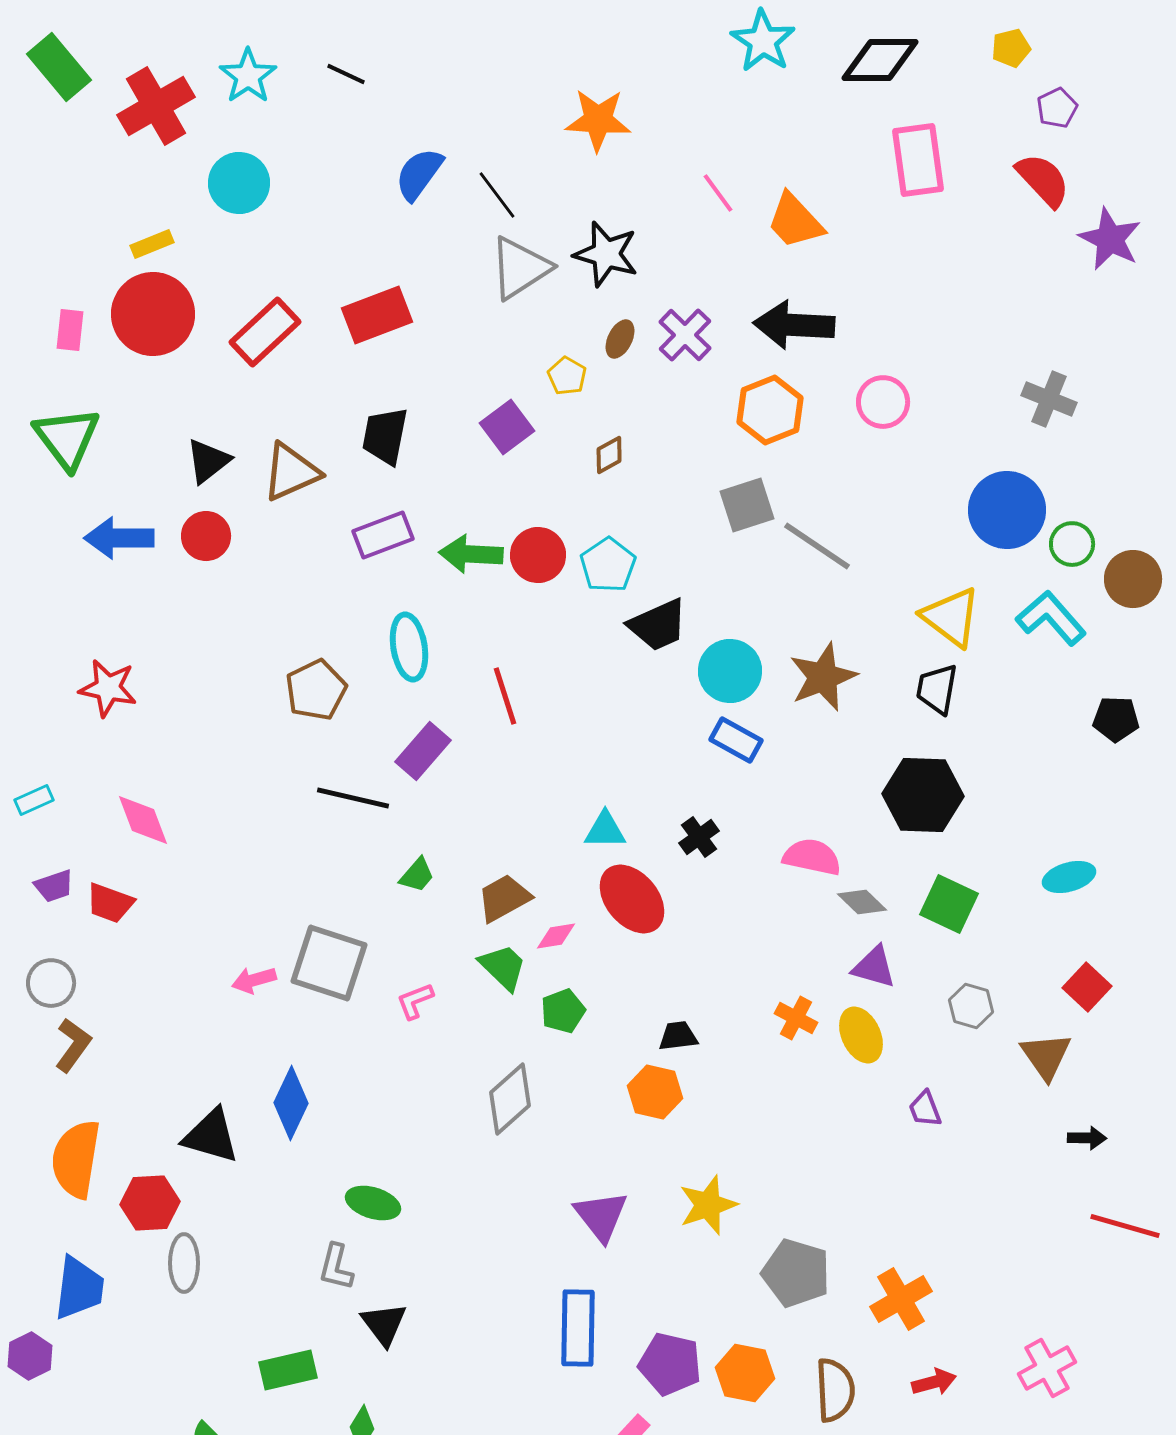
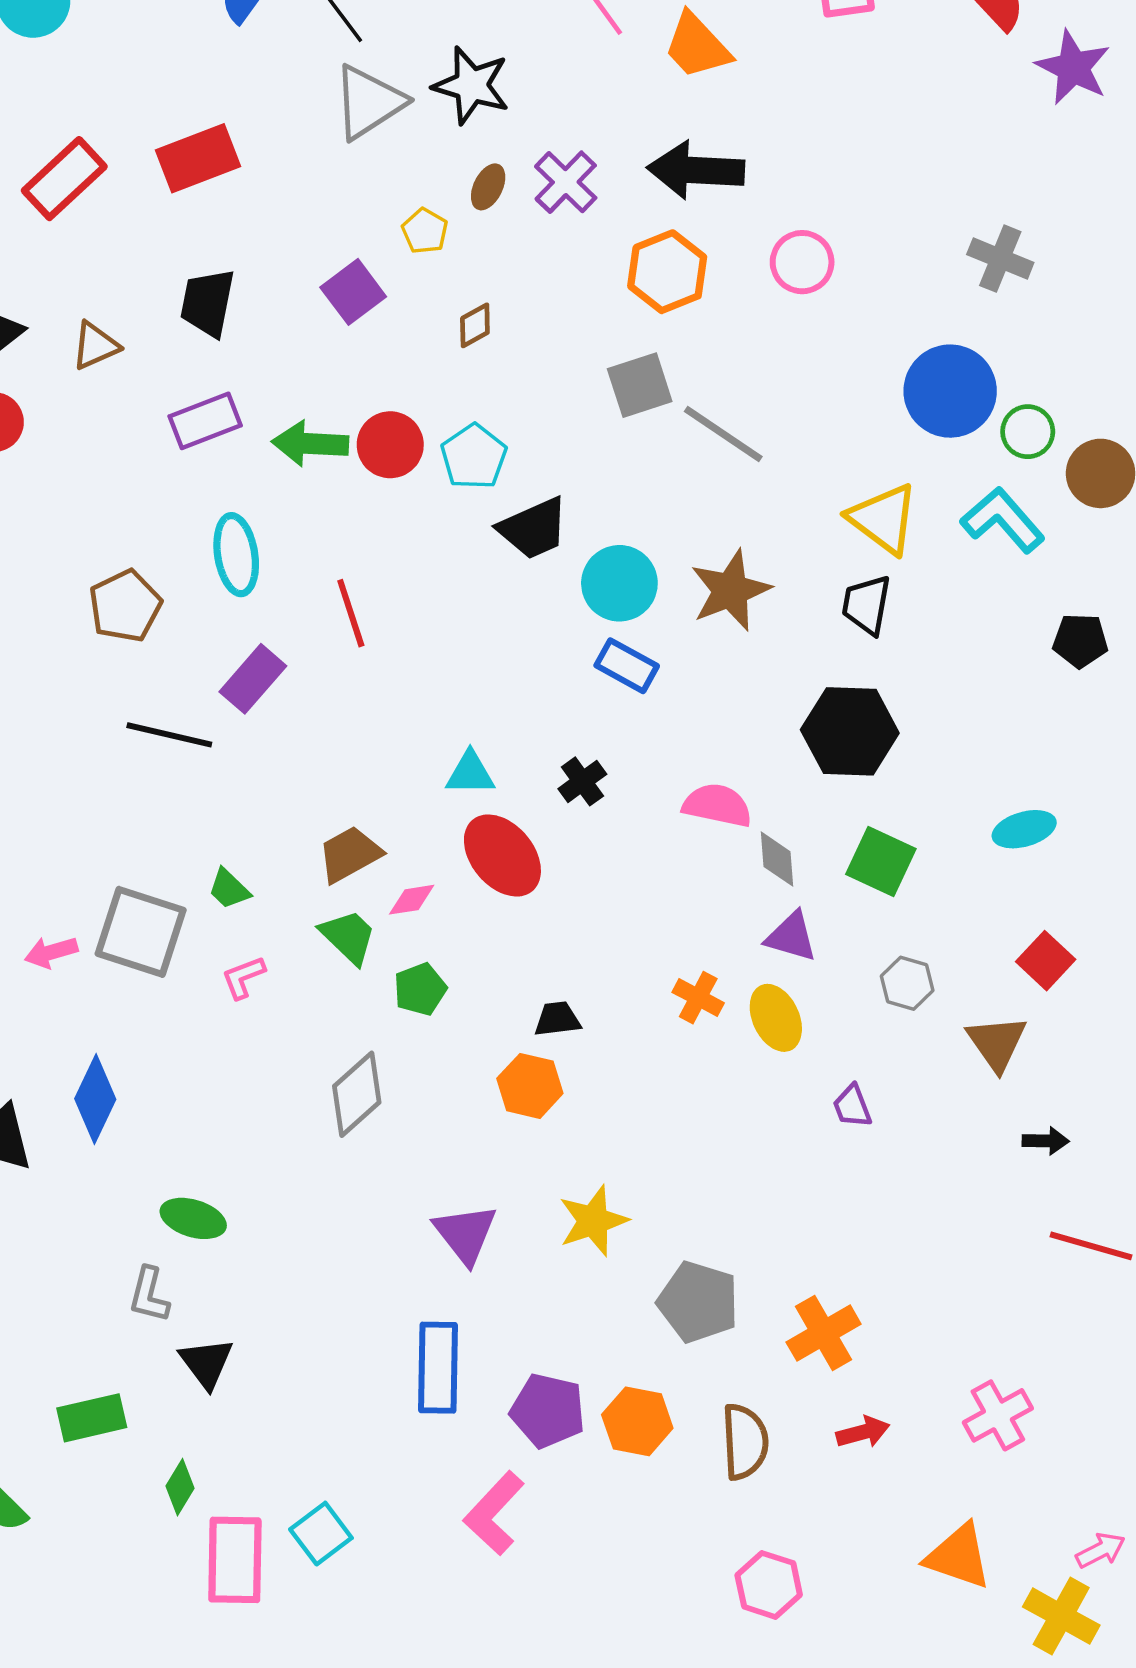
brown triangle: (291, 472) -> (95, 346), size x0.7
green trapezoid: (417, 875) -> (229, 889), moved, turned 93
gray diamond: (862, 902) -> (777, 859), turned 42

